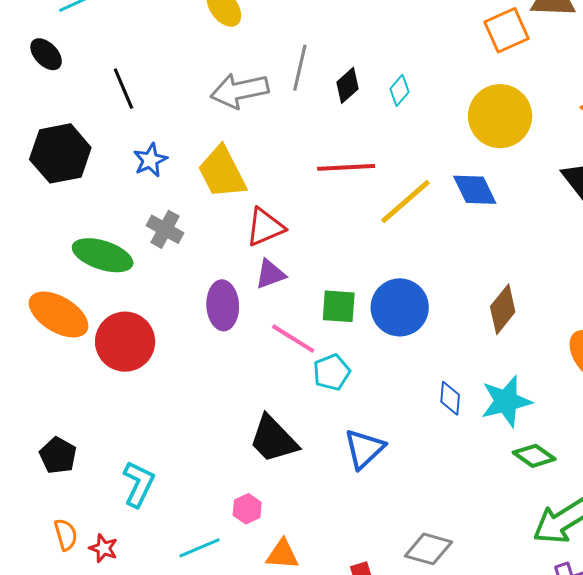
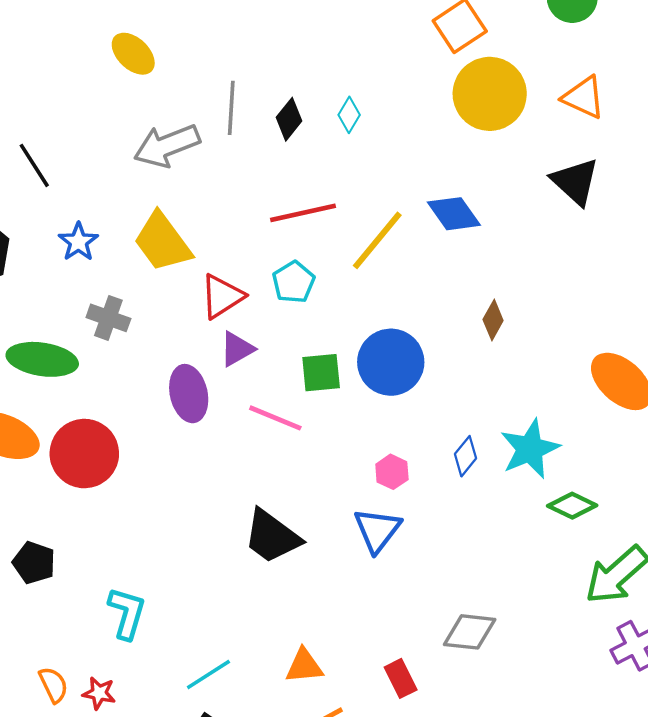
yellow circle: (500, 116) -> (490, 94), moved
brown diamond: (503, 309) -> (493, 320), moved, size x0.7
cyan pentagon: (332, 372) -> (294, 282), moved
blue diamond: (450, 398) -> (466, 456), turned 44
black pentagon: (58, 455) -> (34, 563), moved
pink hexagon: (247, 509) -> (392, 472), moved

